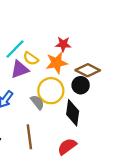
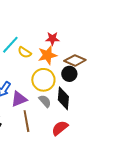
purple triangle: (20, 69) -> (19, 99), moved
gray semicircle: (37, 102) -> (45, 101), moved

